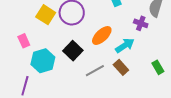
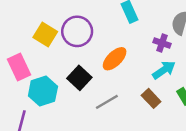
pink rectangle: (24, 41) -> (19, 67), size x1.5
cyan arrow: (125, 45) -> (164, 70), moved
brown rectangle: (121, 67) -> (151, 98), moved

